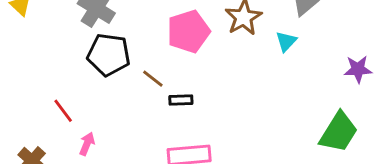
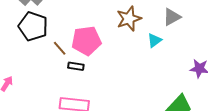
pink pentagon: (188, 31) -> (86, 41), moved

